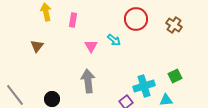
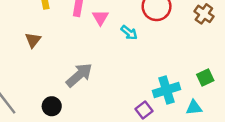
pink triangle: (91, 46) -> (100, 18), moved
gray arrow: (88, 81) -> (79, 75), moved, turned 55

